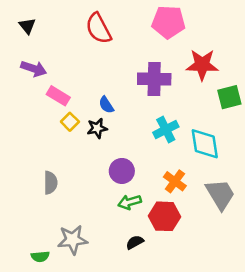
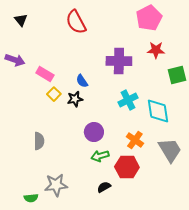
pink pentagon: (168, 22) -> (149, 18), moved, turned -30
red star: (202, 65) -> (156, 50), size x0.7
purple arrow: (34, 69) -> (15, 60), moved

